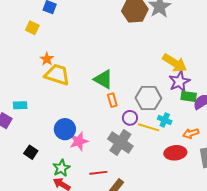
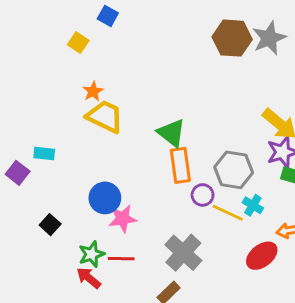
orange rectangle: (112, 100) -> (180, 165), size x1.6
gray cross: (120, 142) -> (183, 253), moved
red ellipse: (175, 153) -> (262, 256), turned -40
red line: (98, 173) -> (121, 259), moved

